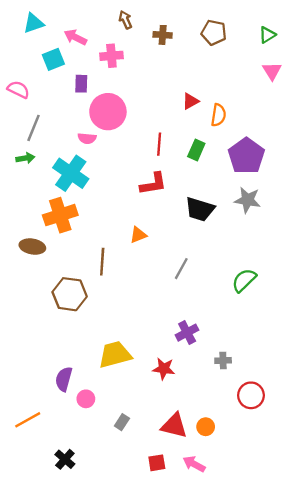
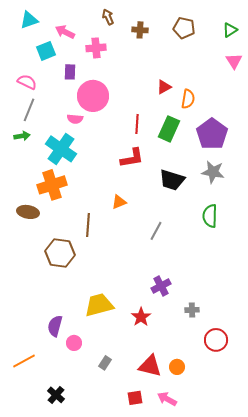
pink semicircle: (18, 90) -> (27, 82), moved
green rectangle: (196, 150) -> (169, 129), size x1.4
green semicircle: (244, 280) -> (210, 216), moved, turned -45
red star: (164, 369) -> (141, 317), turned 30

